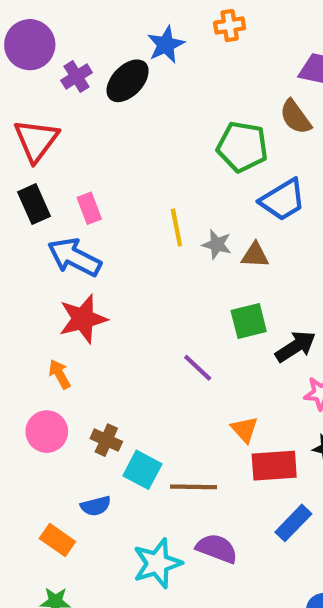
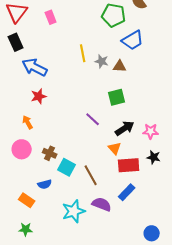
pink rectangle: (89, 208) -> (51, 17), moved
red star: (83, 319) -> (39, 96), size x0.7
black arrow: (295, 347) -> (125, 128), moved
brown line: (193, 487) -> (91, 175), turned 60
blue rectangle: (293, 523) -> (127, 192), moved

